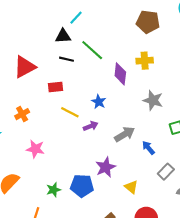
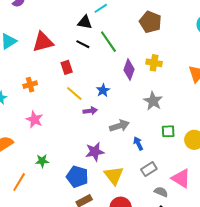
brown pentagon: (148, 22) -> (150, 22), moved
red rectangle: (56, 87) -> (67, 67), turned 64
blue pentagon: (82, 186) -> (77, 177), moved
yellow triangle: (131, 187) -> (114, 175), size x1.5

